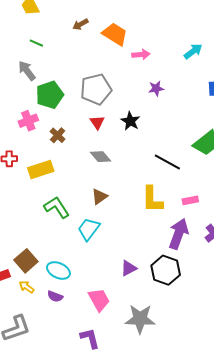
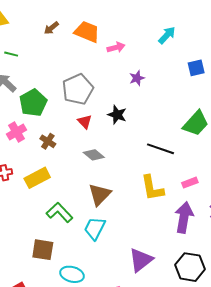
brown triangle: (99, 197) -> (100, 194), size x1.4
brown square: (26, 261) -> (43, 250), moved, turned -30
purple triangle: (129, 268) -> (141, 260), size x1.5
black hexagon: (166, 270) -> (190, 267), moved

